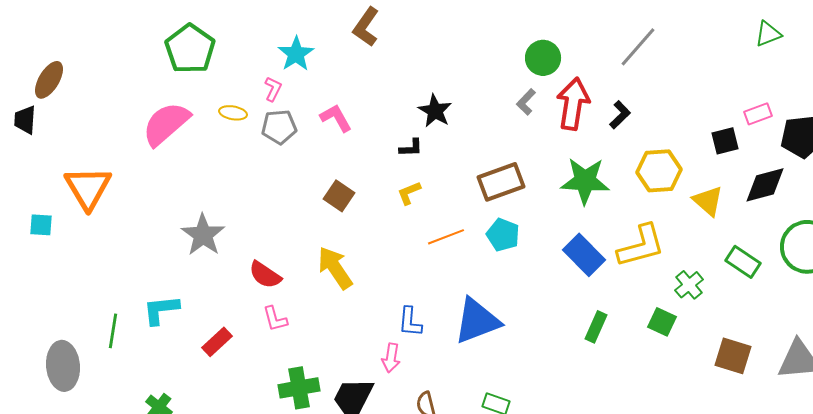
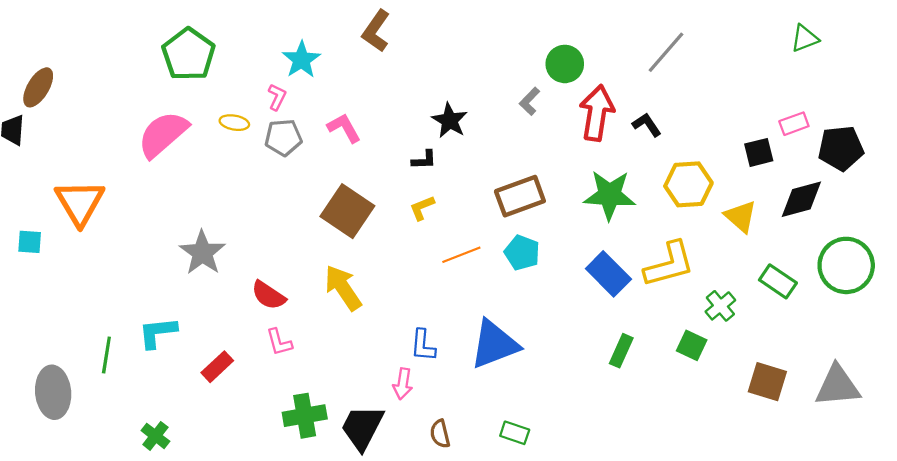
gray L-shape: (526, 102) -> (530, 101), moved
black L-shape: (620, 115) -> (647, 125), turned -80
brown square: (339, 196) -> (347, 211), size x1.6

